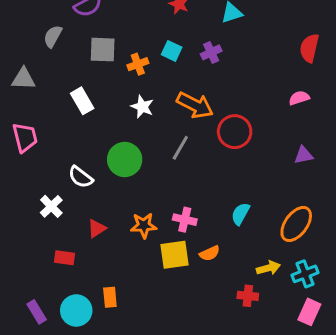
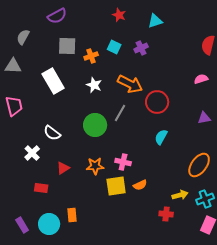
gray semicircle: (53, 36) -> (23, 37), moved
white rectangle: (82, 101) -> (53, 81), size x1.4
green circle: (125, 159) -> (95, 125), moved
cyan semicircle: (240, 214) -> (161, 137), moved

